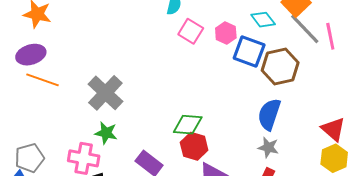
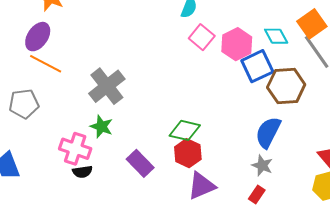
pink hexagon: (226, 33) -> (237, 44), size x1.4
blue square: (249, 51) -> (257, 66), turned 36
purple ellipse: (31, 55) -> (38, 37), turned -48
gray pentagon: (30, 158) -> (24, 104), moved

